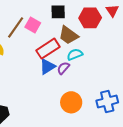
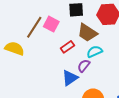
red rectangle: (48, 49) -> (67, 47), size x0.6
blue triangle: (47, 67) -> (70, 78), moved

